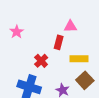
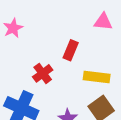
pink triangle: (70, 26) -> (103, 22), moved

